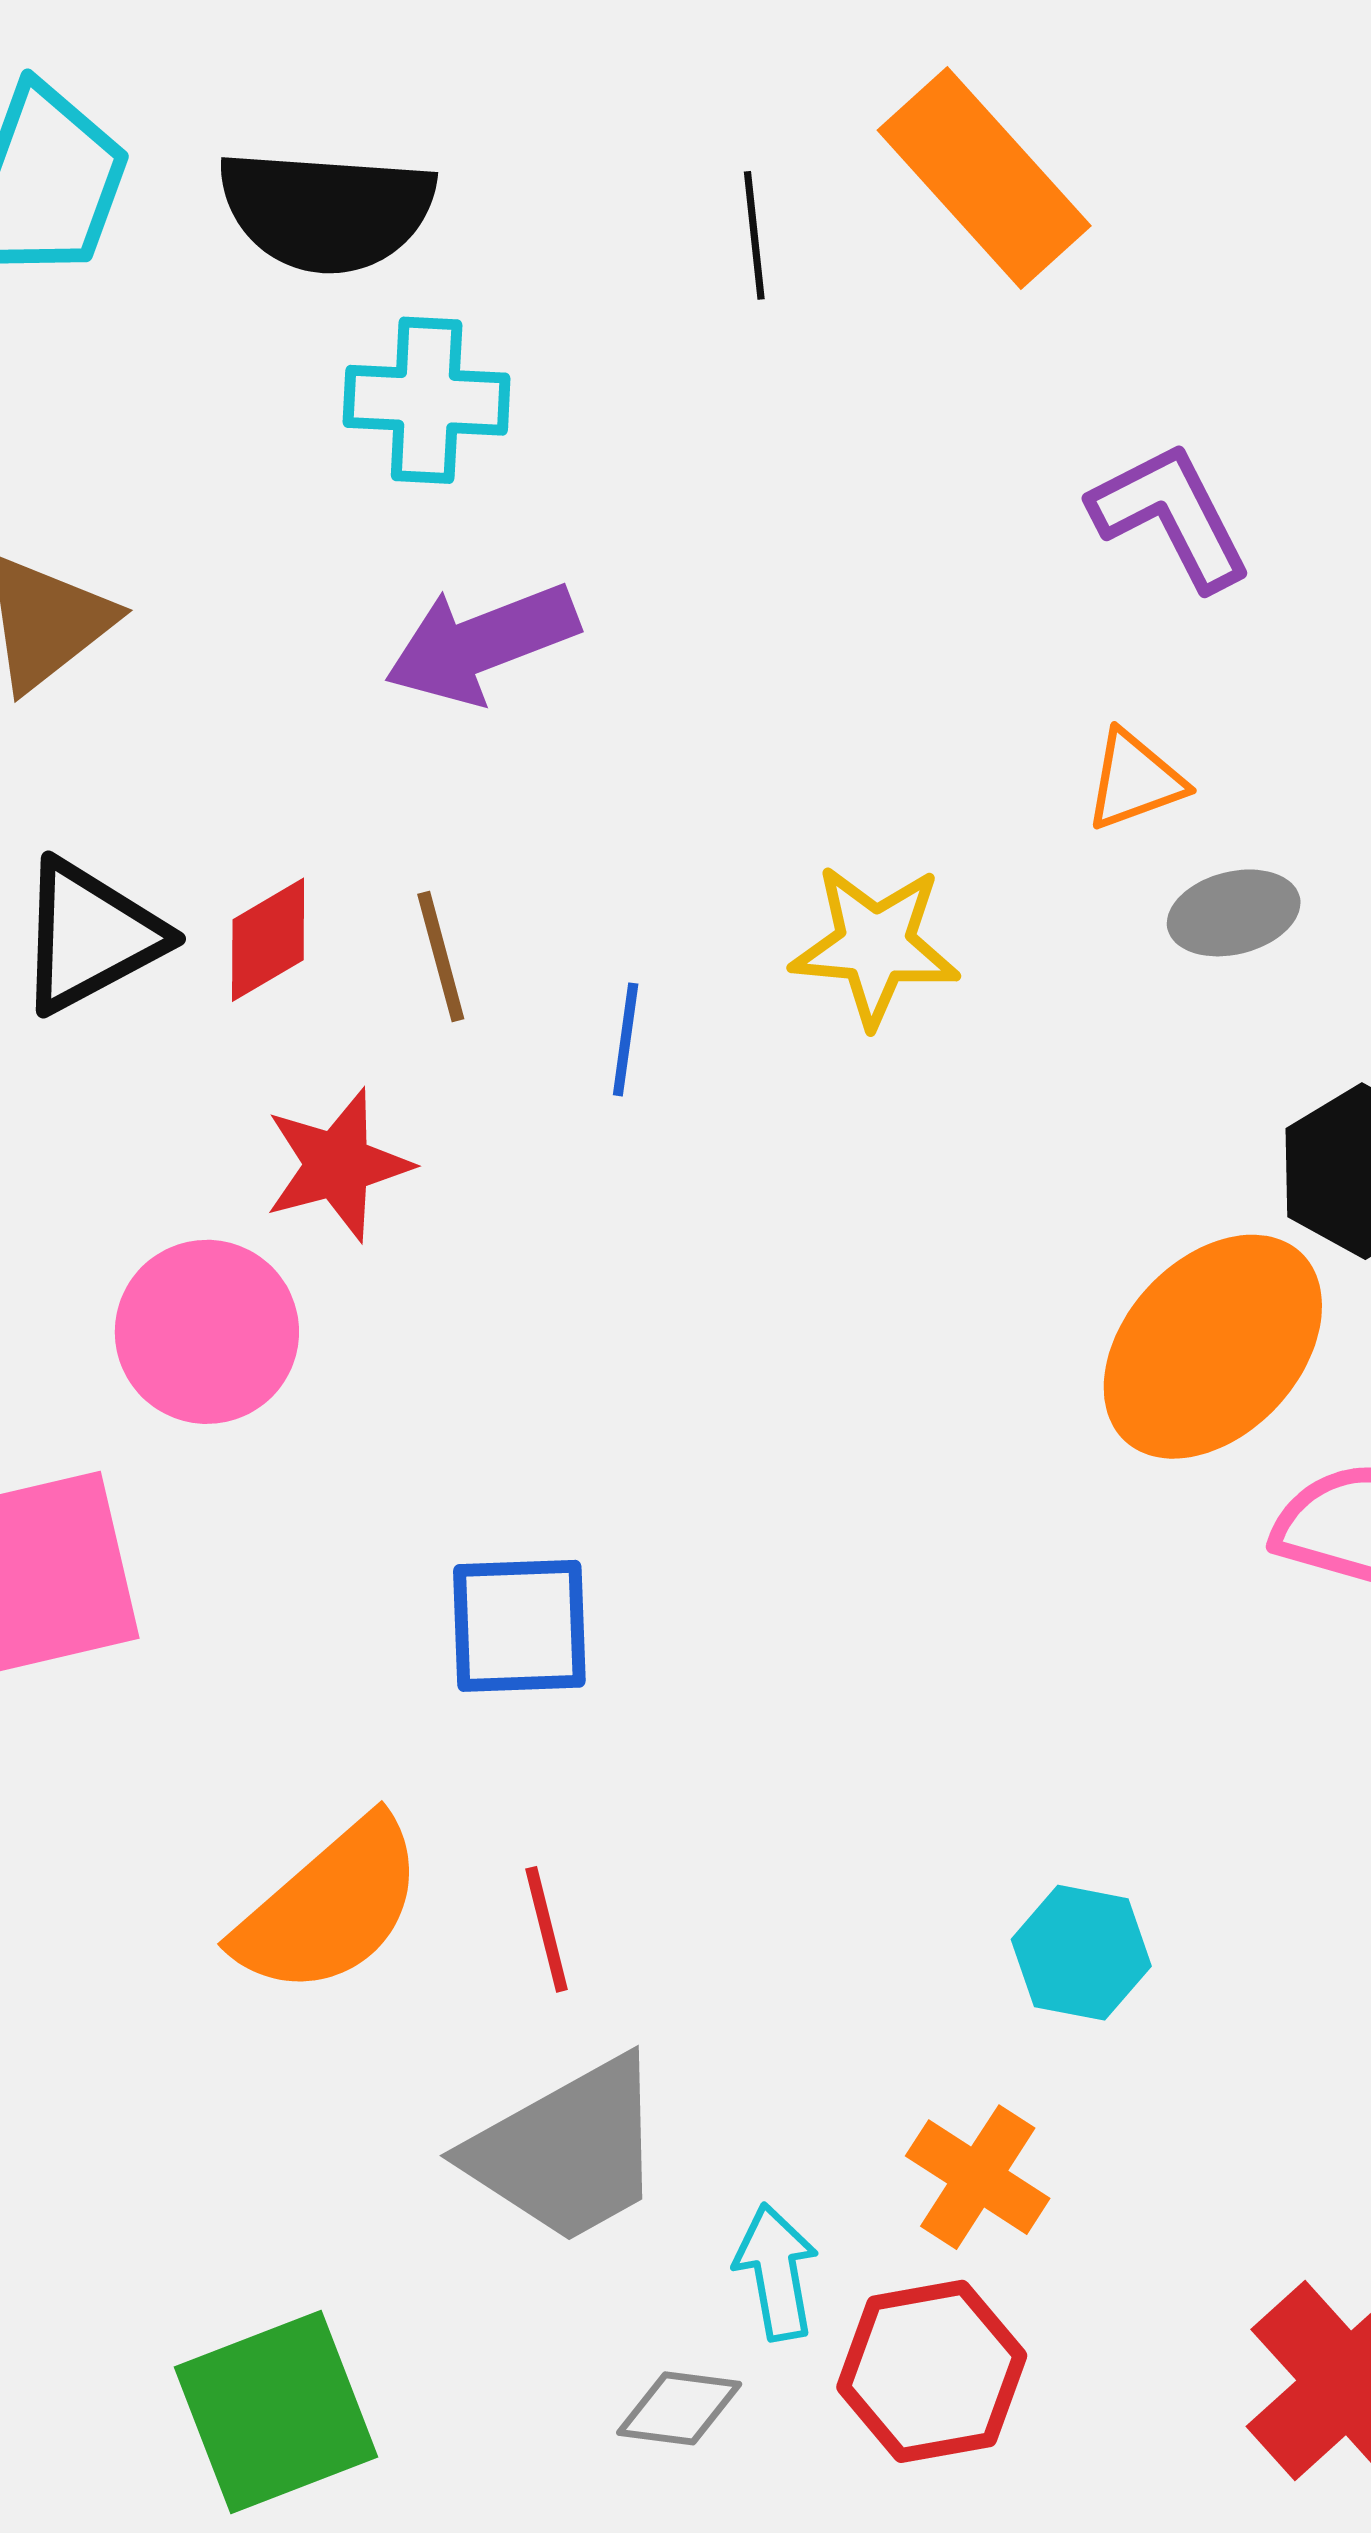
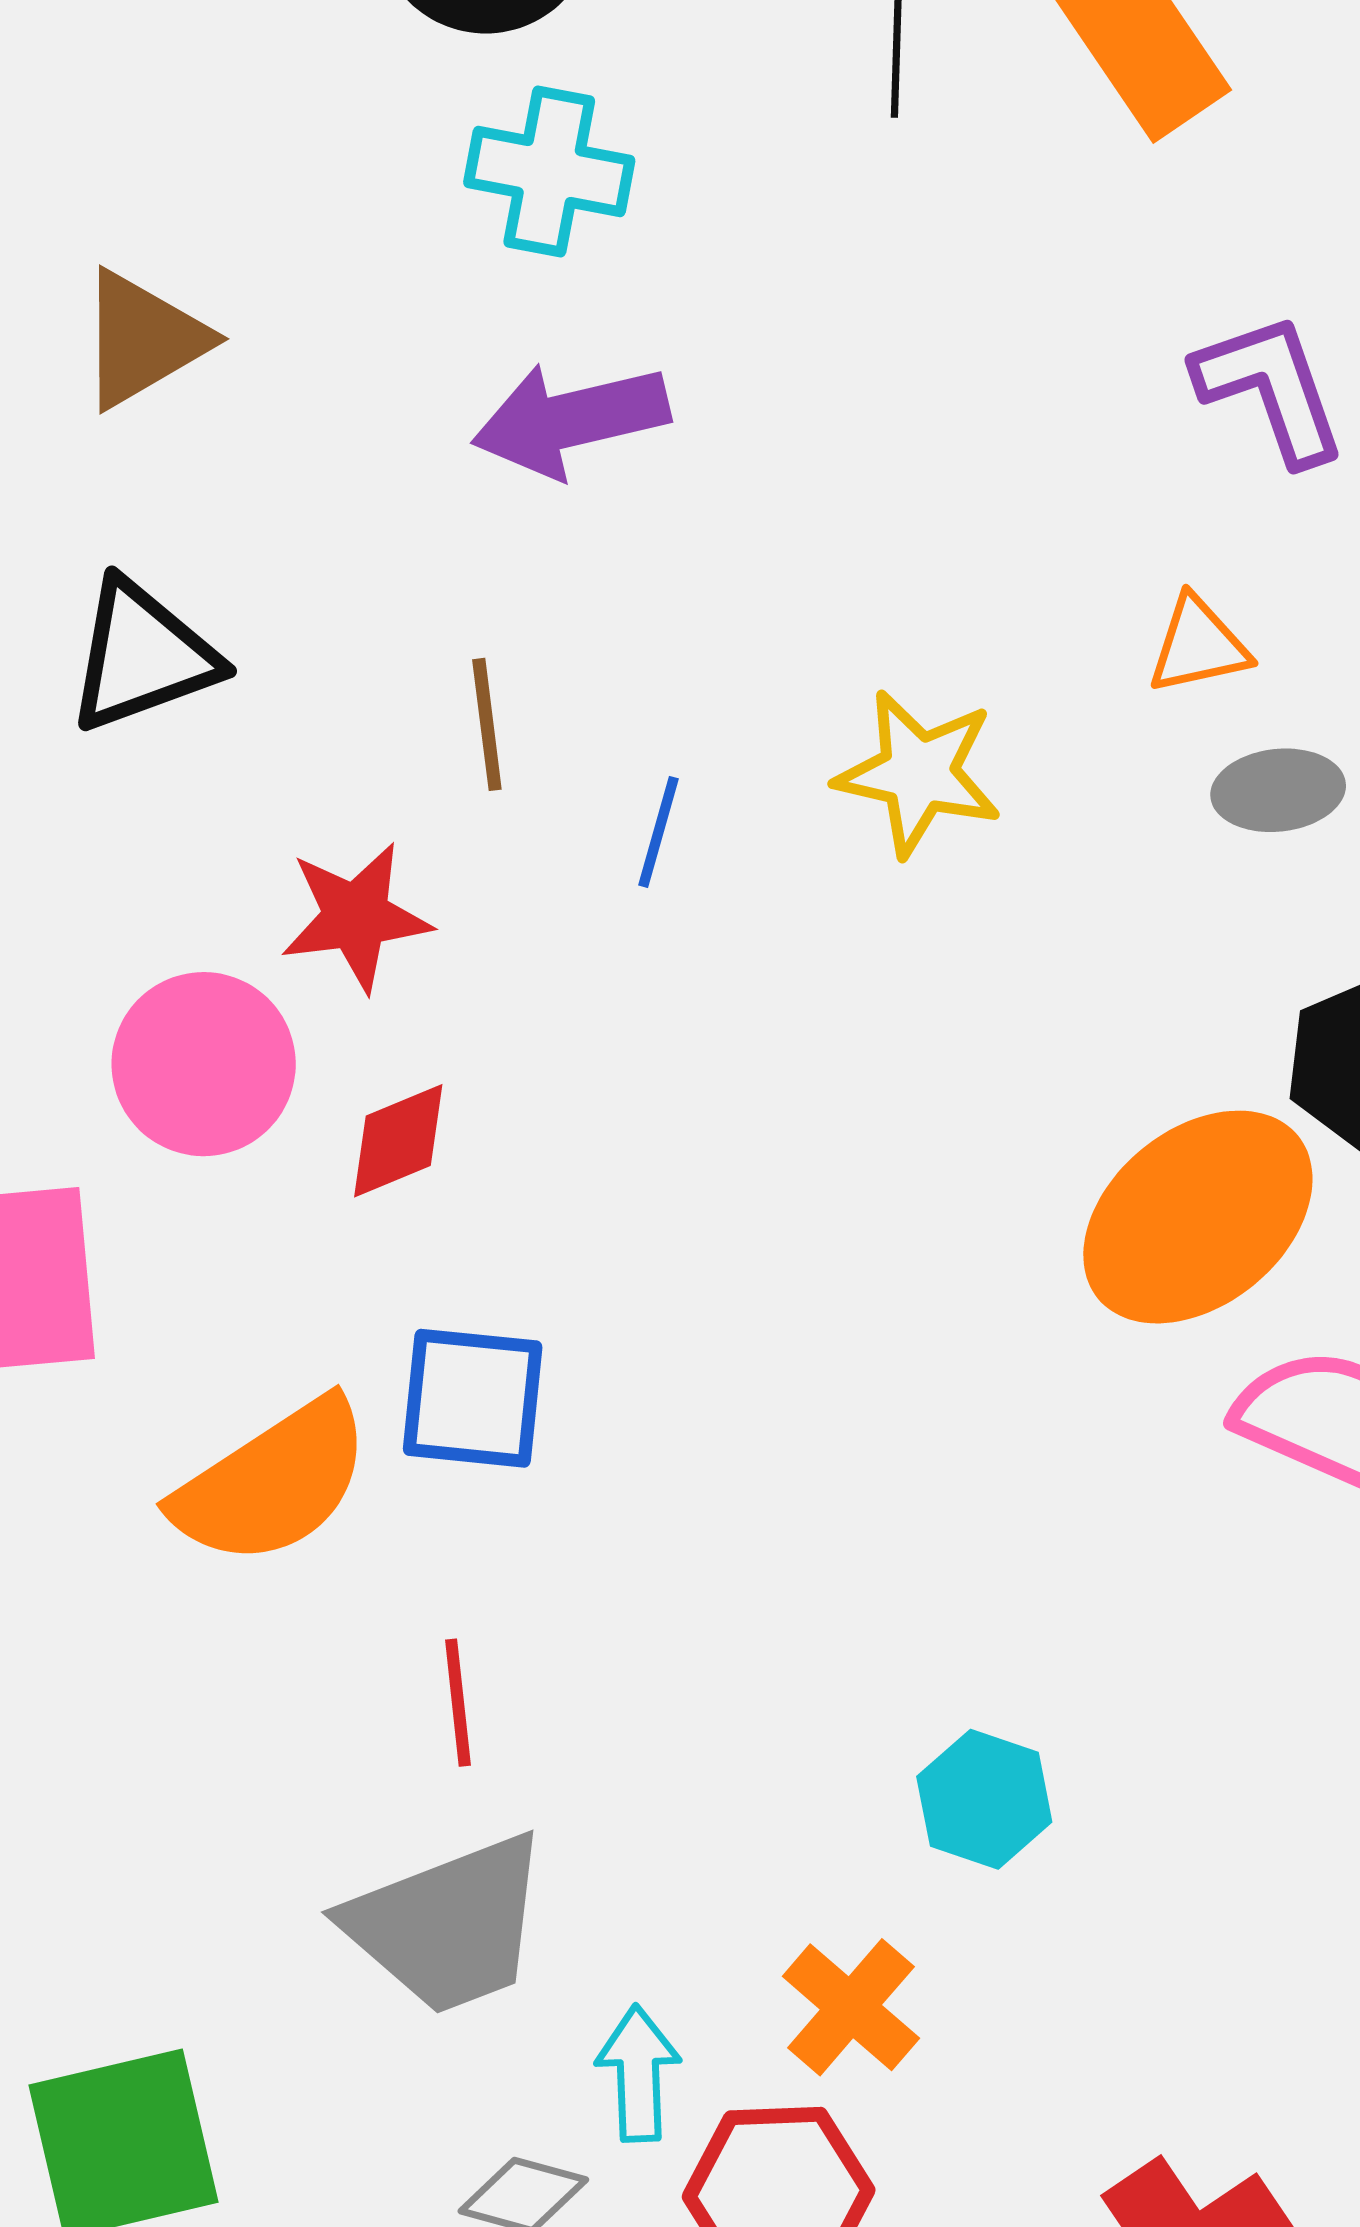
red diamond: (268, 940) -> (398, 1141), moved
orange semicircle: (330, 1907) -> (272, 1483), moved

